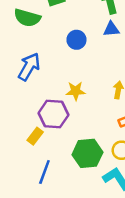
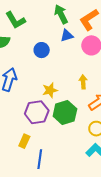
yellow rectangle: (35, 136) -> (24, 141), moved
green hexagon: (87, 153) -> (65, 112), moved

